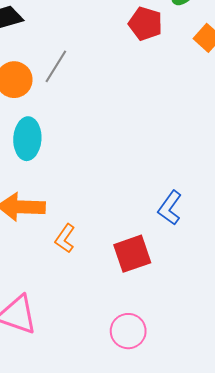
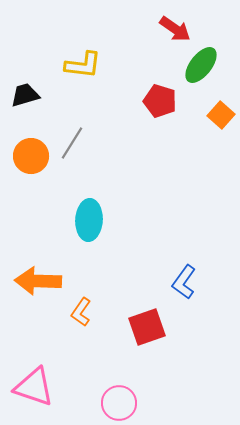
cyan ellipse: (27, 139) -> (89, 220), moved
pink circle: (128, 331) -> (119, 403), moved

